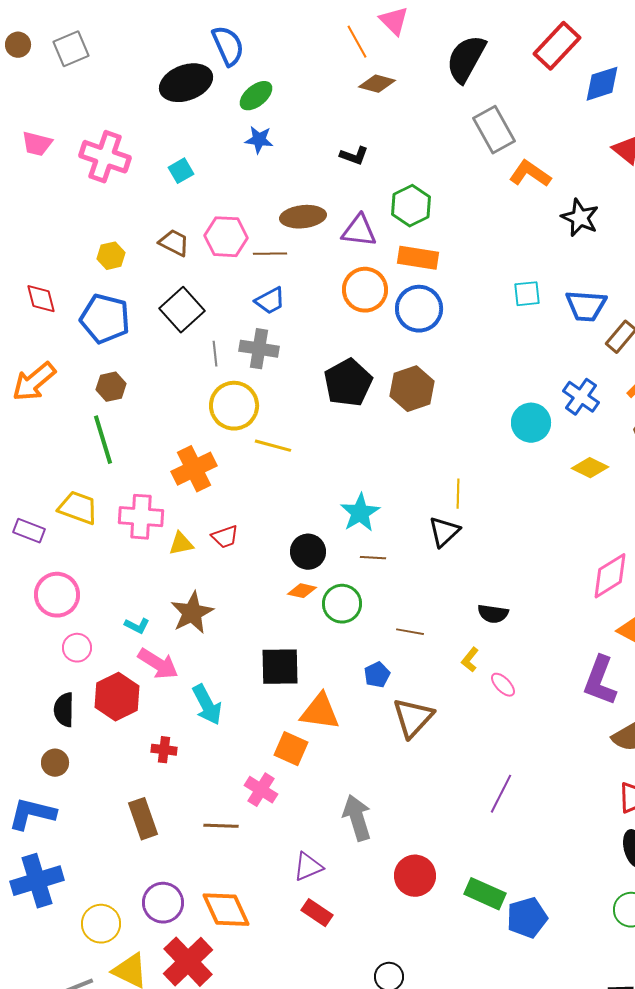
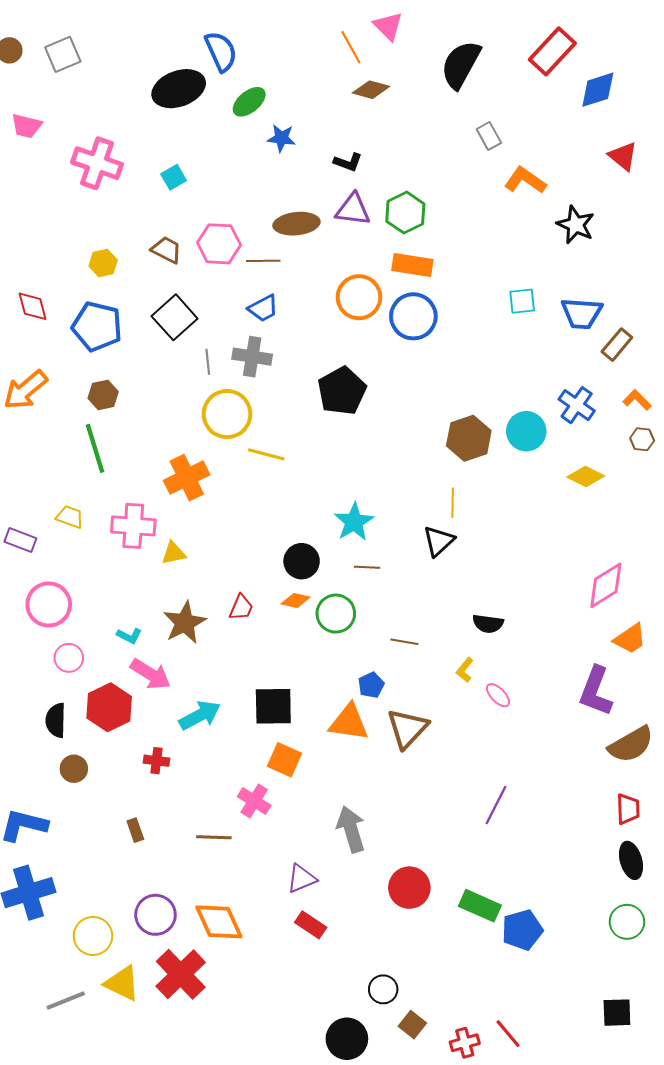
gray rectangle: (494, 130) -> (489, 136), size x0.6
blue star: (259, 140) -> (281, 138), moved
pink trapezoid: (37, 144) -> (27, 126), moved
purple triangle: (359, 231) -> (353, 210), moved
brown hexagon: (412, 389) -> (469, 438), moved
yellow trapezoid: (78, 508) -> (70, 517), size x0.7
red trapezoid: (225, 537) -> (241, 608), moved, turned -48
black square: (280, 667) -> (273, 706), moved
cyan arrow: (207, 705) -> (200, 715), turned -90
orange triangle: (320, 712) -> (349, 722), moved
brown circle: (55, 763) -> (74, 769), moved
brown rectangle: (143, 819) -> (135, 830), size x0.6

